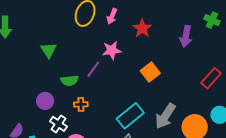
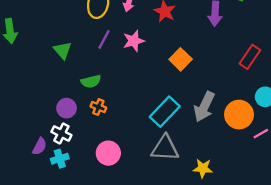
purple line: (93, 69) -> (104, 39), moved
orange cross: (81, 104) -> (98, 107), moved, turned 32
white cross: (59, 124) -> (61, 133), moved

